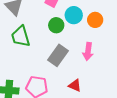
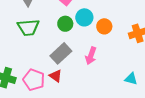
green trapezoid: (21, 36) -> (28, 27), turned -90
red triangle: (75, 85) -> (56, 76), moved

